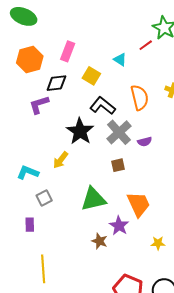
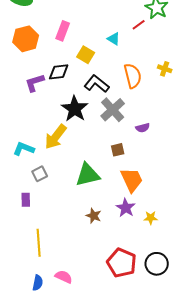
black diamond: (56, 83) -> (59, 72), moved
purple semicircle: (145, 142) -> (143, 128), moved
yellow arrow: (61, 160) -> (56, 137), size x1.5
brown square: (118, 165) -> (118, 150), moved
purple star: (119, 226) -> (126, 208), moved

